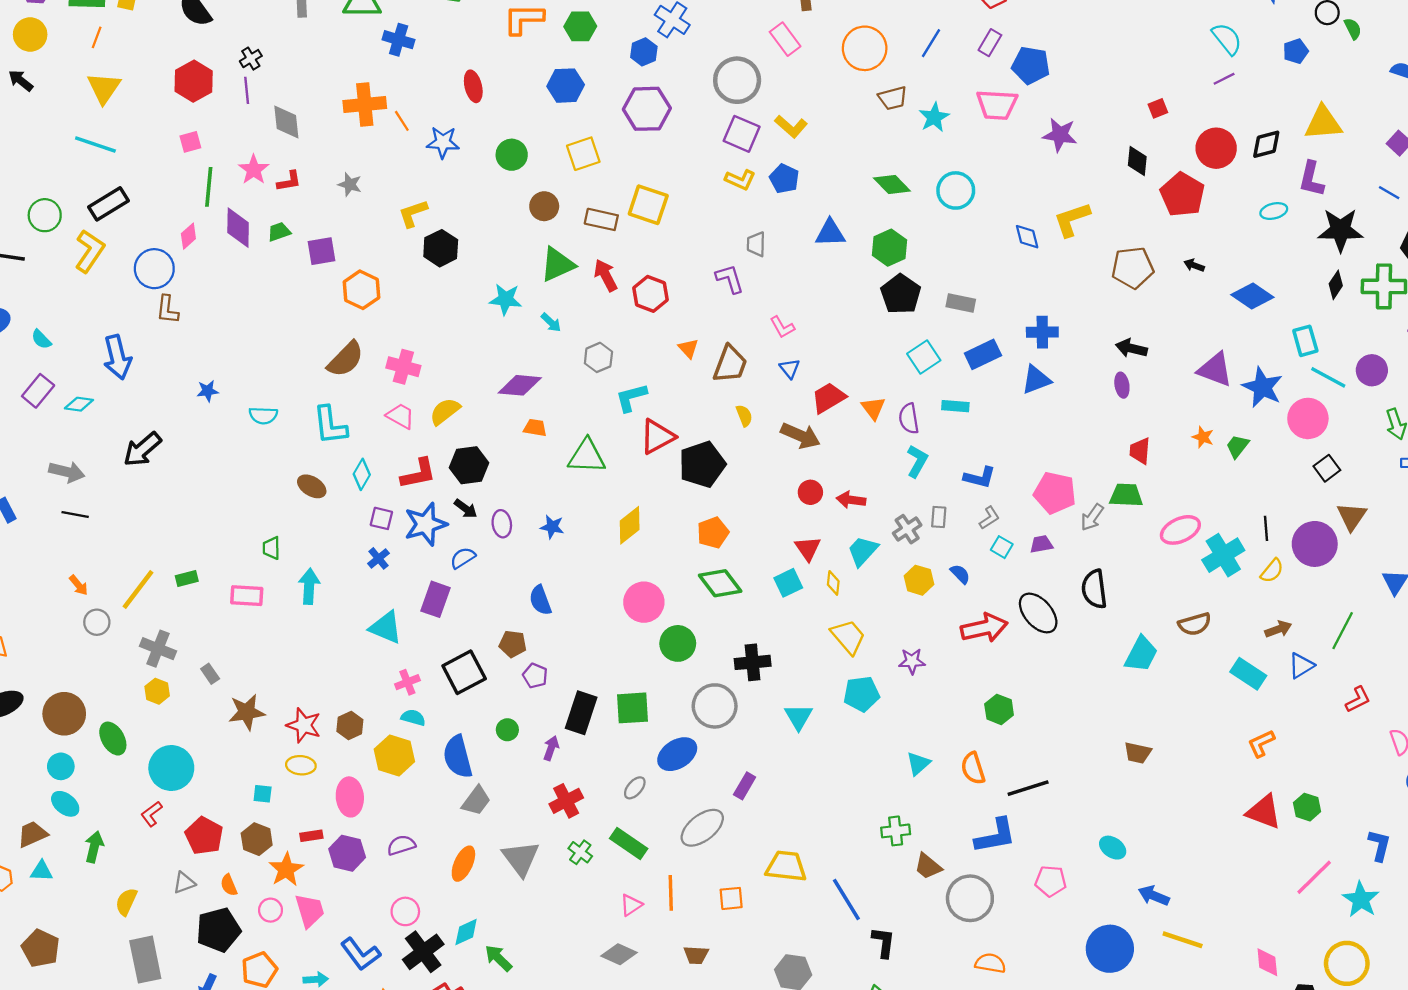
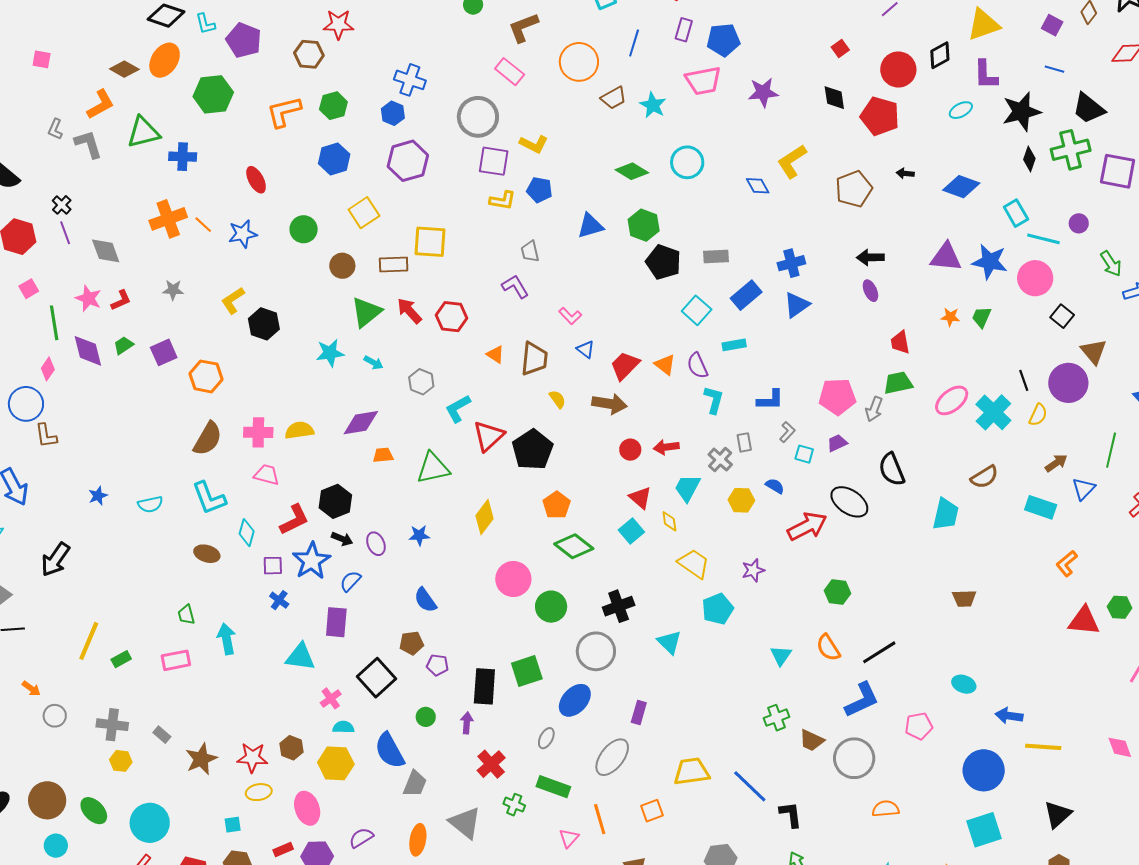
purple circle: (1372, 370) -> (1079, 223), size x0.7
yellow semicircle: (445, 411) -> (299, 430), moved, turned 44
yellow line: (138, 590) -> (89, 641), moved

